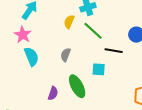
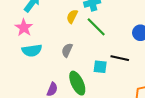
black line: (114, 51) -> (120, 58), moved
cyan semicircle: (31, 57) -> (32, 50), turned 102

